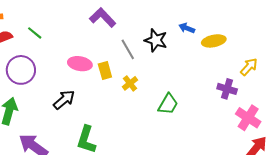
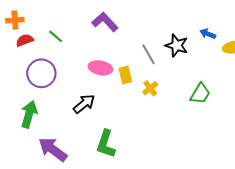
purple L-shape: (103, 18) -> (105, 22), moved
green trapezoid: (168, 104) -> (200, 94), moved

